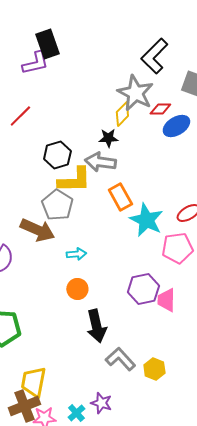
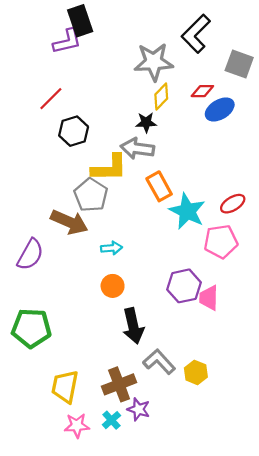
gray star: (135, 93) -> (154, 62), moved, turned -30
black hexagon: (57, 155) -> (74, 131), moved
brown cross: (24, 406) -> (119, 384), moved

